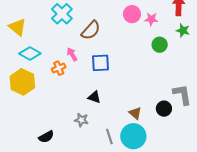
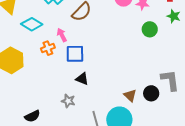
cyan diamond: (30, 54) -> (32, 24), moved
blue square: (100, 63) -> (75, 54), moved
brown triangle: (135, 113) -> (130, 95), moved

